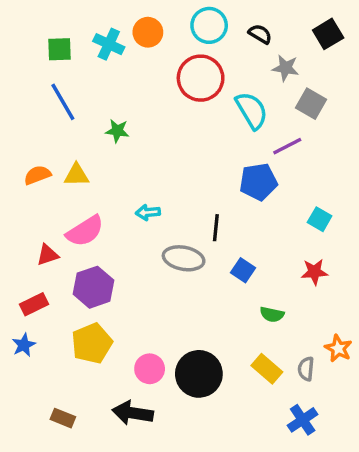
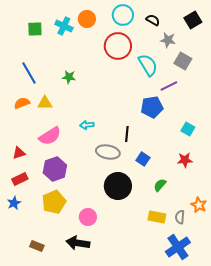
blue line: (63, 102) -> (29, 73), moved
red triangle: (48, 255) -> (19, 153), moved
green semicircle: (272, 314) -> (160, 185), turned 120
yellow rectangle: (267, 369) -> (157, 217), turned -30
black circle: (199, 374) -> (118, 186), moved
blue cross: (303, 420) -> (178, 247), size x1.4

